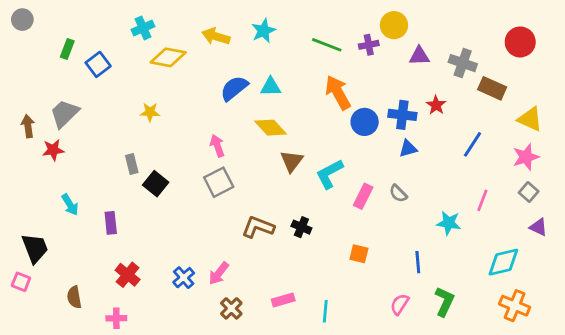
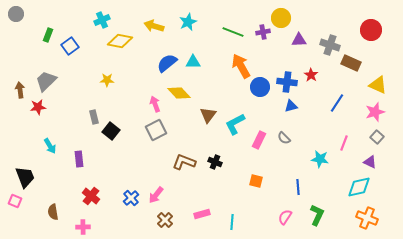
yellow diamond: (271, 128) -> (179, 93), moved
purple triangle: (538, 227) -> (370, 162), moved

